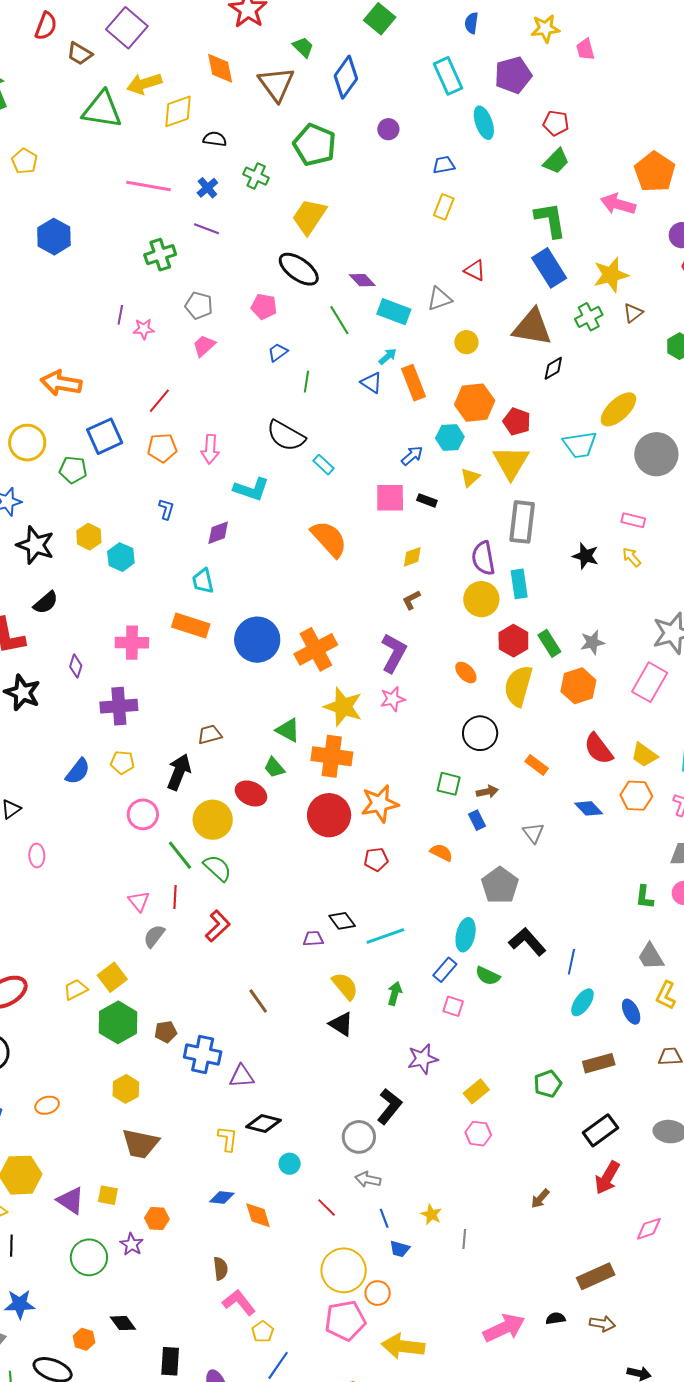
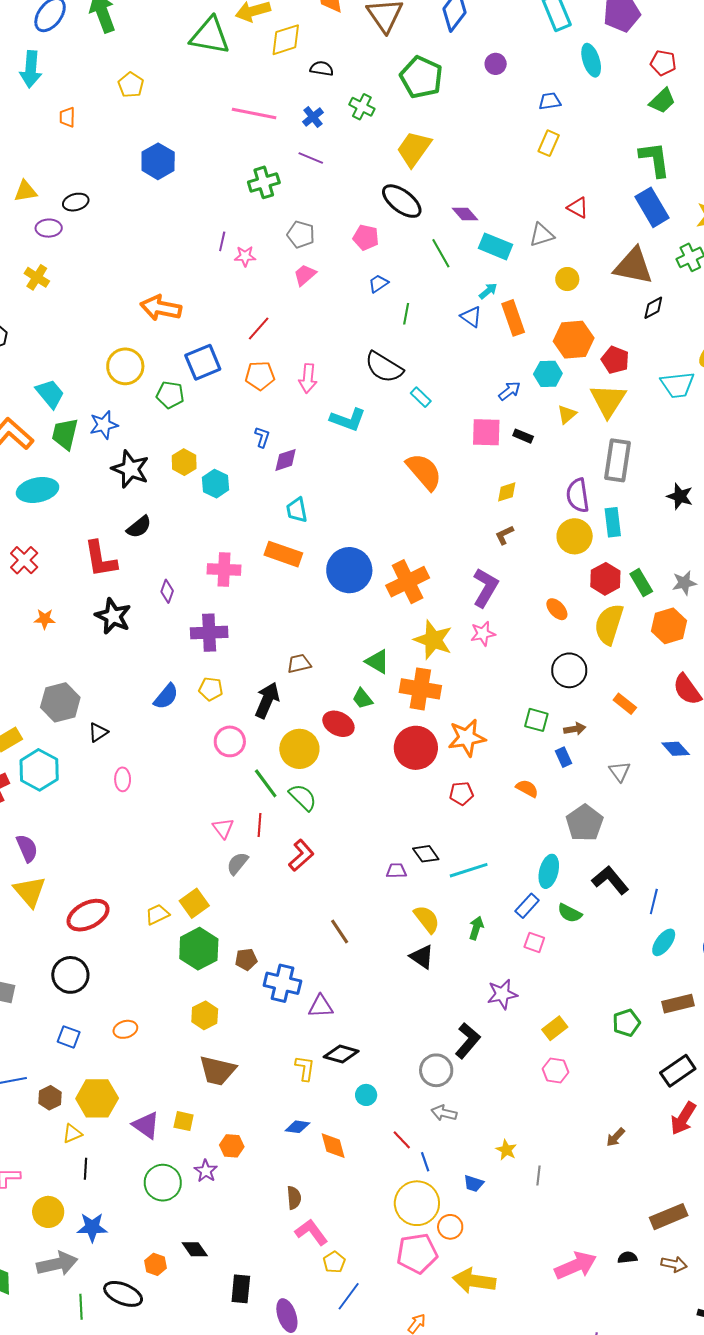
purple diamond: (218, 533) -> (286, 460), moved
blue line: (384, 1218) -> (425, 1162), moved

